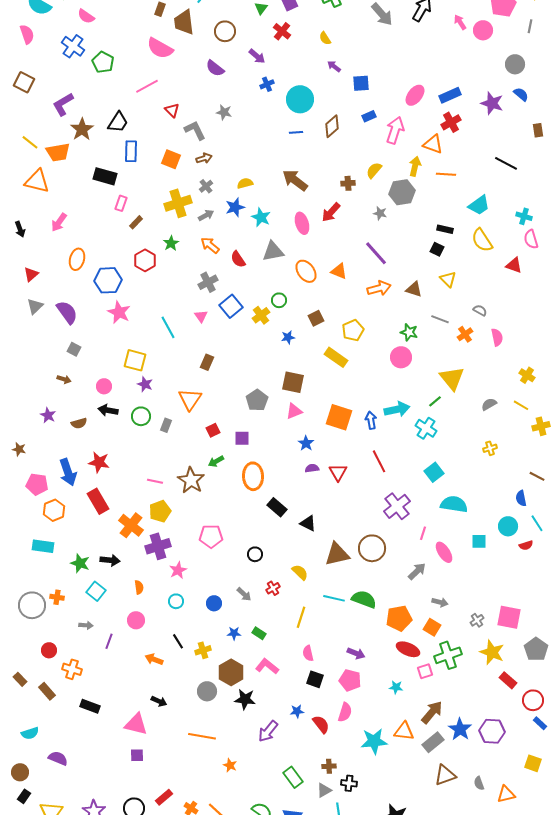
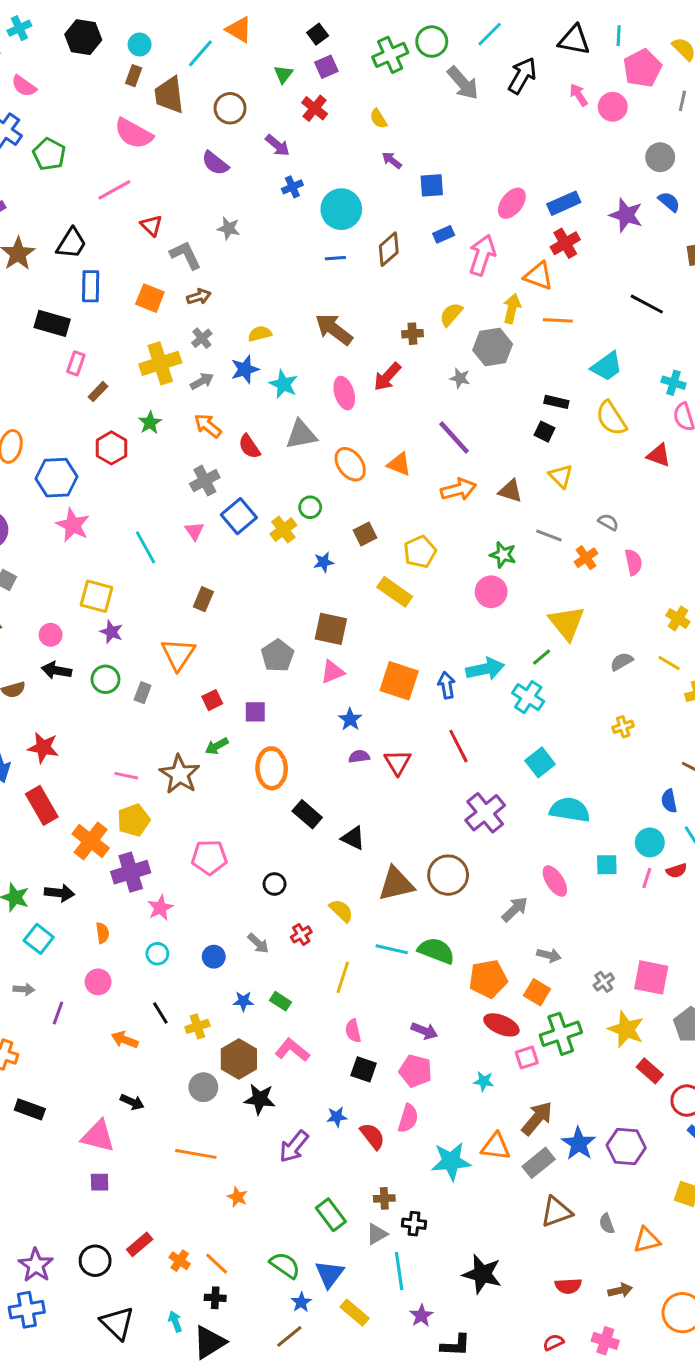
pink line: (423, 533) -> (647, 878), moved

